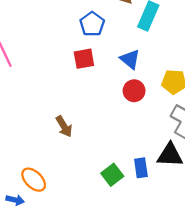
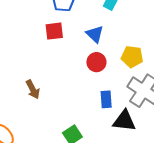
blue rectangle: (141, 168) -> (106, 99), moved

